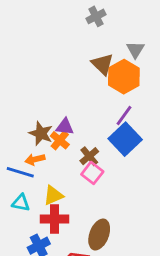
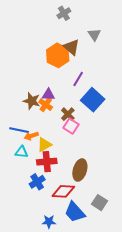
orange hexagon: (124, 77) -> (58, 55), moved
purple line: (124, 115) -> (78, 79), moved
orange arrow: (35, 159) -> (31, 136), moved

